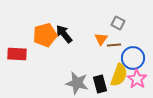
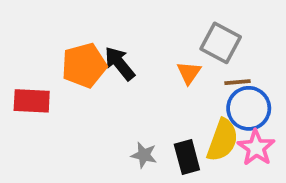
gray square: (118, 23) -> (221, 43), size x1.5
brown line: (114, 45) -> (237, 82), moved
gray star: (77, 83) -> (144, 155), size x0.6

